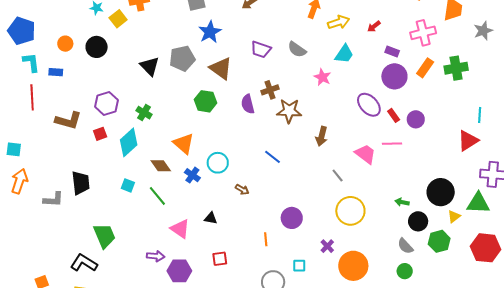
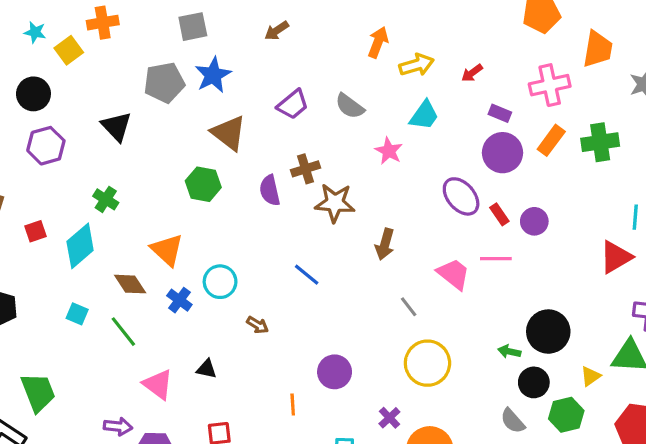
purple trapezoid: (261, 49) -> (293, 104), turned -60
gray pentagon: (182, 58) -> (164, 83), moved
purple hexagon: (106, 103) -> (46, 146), moved
black circle: (441, 192) -> (548, 332), moved

